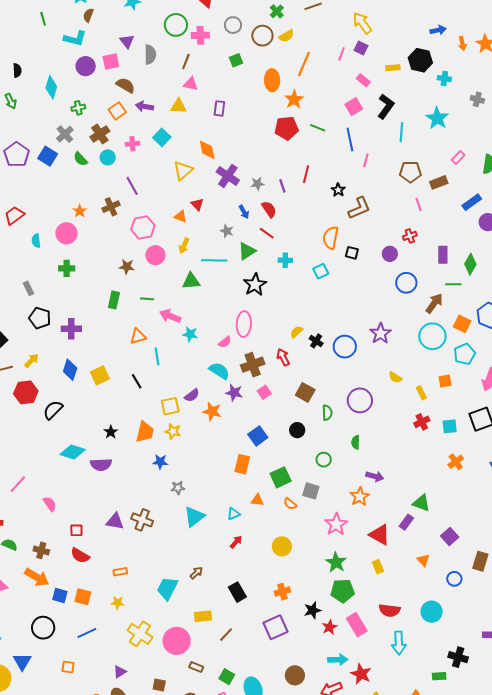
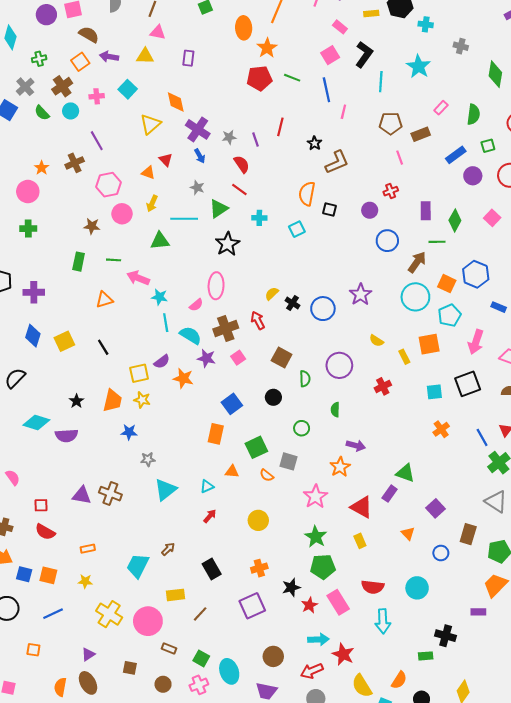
blue arrow: (244, 212) -> (200, 156), moved
cyan line: (157, 356) -> (166, 323), moved
orange square: (445, 381) -> (429, 344), size x1.5
red cross: (422, 422) -> (383, 386), moved

